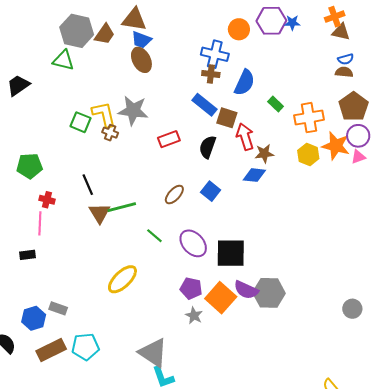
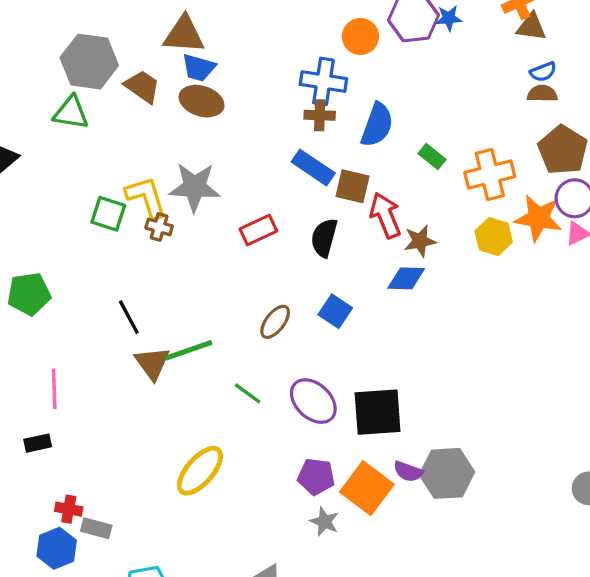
brown trapezoid: (105, 34) -> (142, 86), moved, turned -85
brown ellipse: (141, 60) -> (202, 101), turned -40
red cross: (47, 200) -> (69, 509), moved
purple semicircle: (246, 290) -> (408, 471), size x0.7

